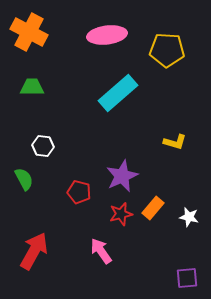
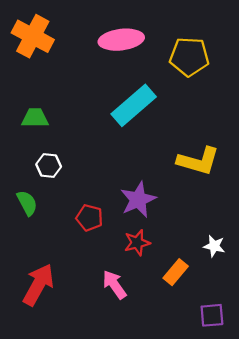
green trapezoid: (32, 87) -> (35, 118), moved
yellow L-shape: (175, 142) -> (198, 161), size x1.6
orange rectangle: (153, 208) -> (176, 272), moved

